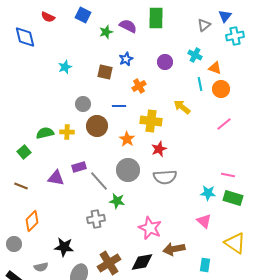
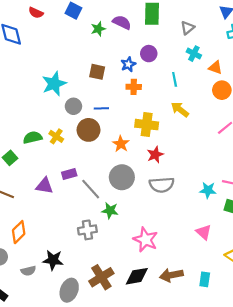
gray triangle: (204, 25) -> (187, 28), moved
blue star: (126, 59) -> (128, 64), moved
purple circle: (165, 62) -> (149, 54), moved
cyan star: (65, 67) -> (54, 84), moved, size x1.6
cyan line: (200, 84) -> (175, 79), moved
orange cross: (139, 86) -> (134, 87), turned 32
blue line: (119, 106) -> (101, 108), moved
yellow cross: (67, 132) -> (56, 136), turned 32
cyan star: (208, 193) -> (208, 190), moved
brown arrow: (174, 249) -> (171, 275), moved
gray semicircle: (41, 267) -> (28, 271), moved

